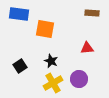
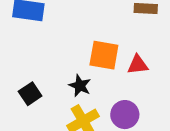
orange square: (45, 29) -> (104, 55), moved

